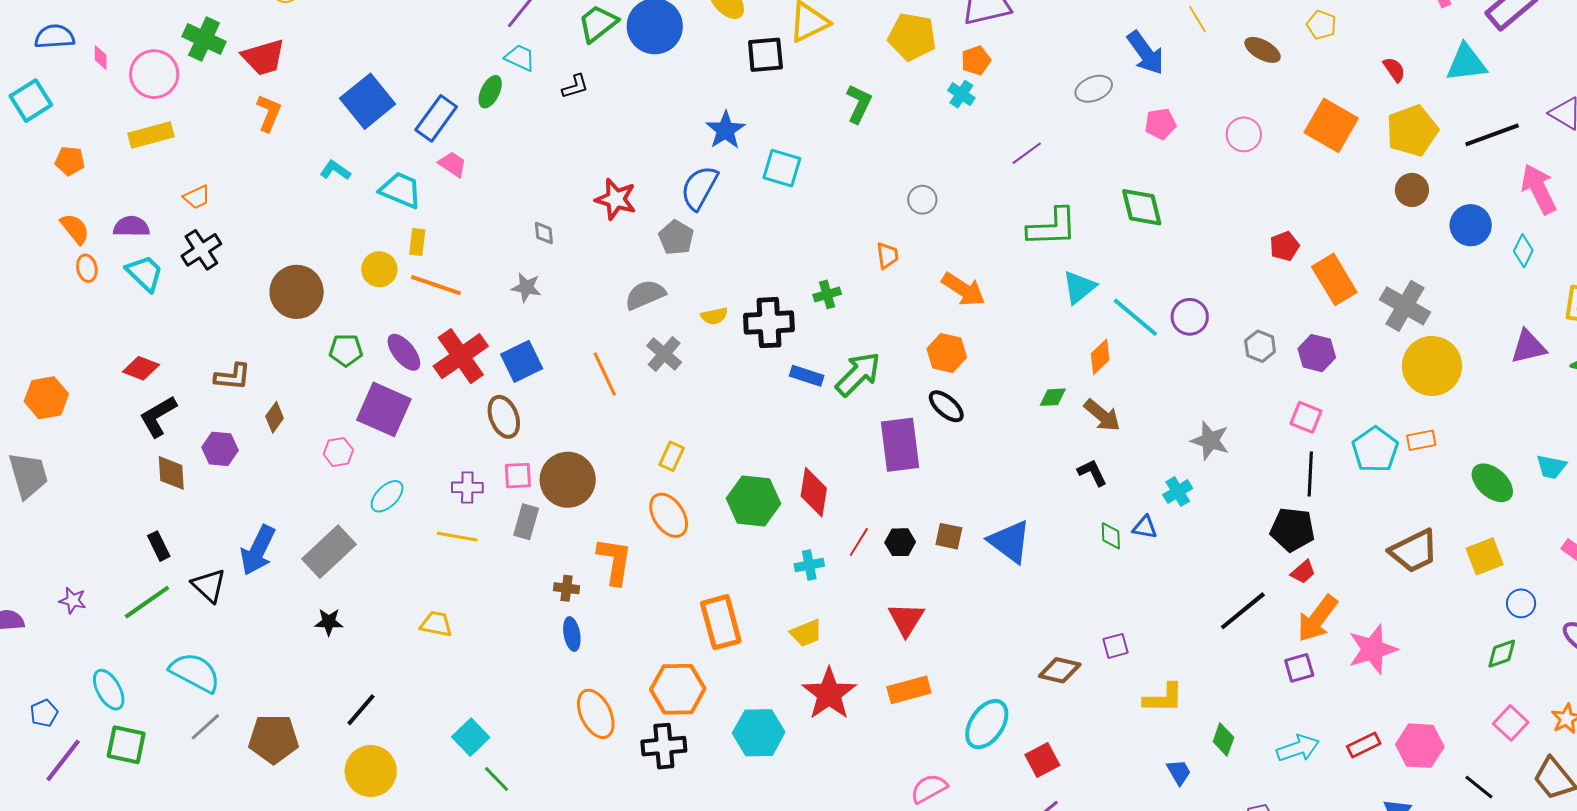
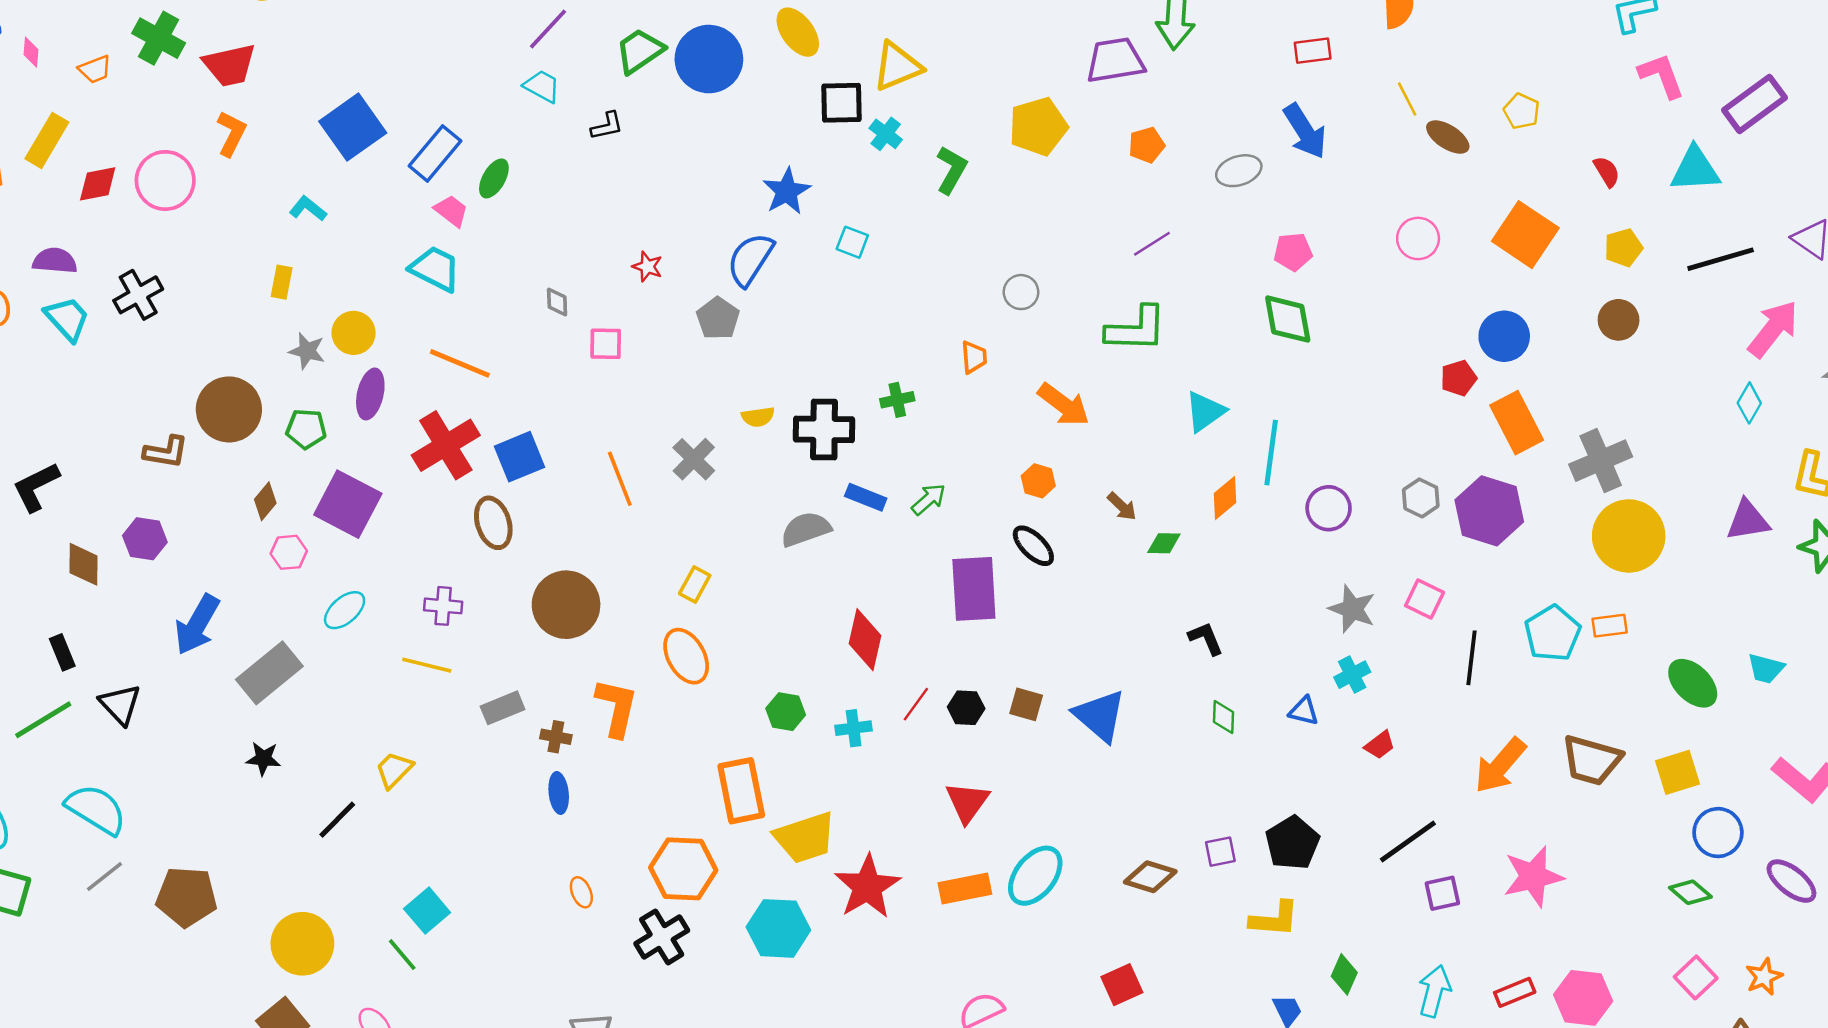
yellow line: (1197, 19) -> (1407, 99), moved
yellow pentagon: (912, 37) -> (1038, 126), moved, turned -30
orange pentagon: (976, 60) -> (1147, 145), moved
pink circle: (154, 74) -> (165, 180), moved
green ellipse: (490, 92) -> (494, 178), moved
cyan cross: (961, 94) -> (886, 134), moved
pink pentagon: (1160, 124) -> (1293, 252), moved
yellow pentagon: (1412, 131) -> (1623, 248), size x0.6
yellow rectangle: (151, 135) -> (47, 140), moved, turned -48
cyan square: (782, 168) -> (852, 242), size x0.7
pink arrow: (1539, 189) -> (1773, 329), turned 60
cyan trapezoid: (401, 190) -> (435, 269), moved
orange trapezoid: (197, 197) -> (95, 69), moved
red star: (616, 199) -> (647, 267), size x0.6
blue circle: (1471, 225) -> (1504, 336), moved
green L-shape: (1052, 227) -> (1136, 329), moved
yellow rectangle: (417, 242) -> (282, 282), moved
orange line: (436, 285) -> (460, 363), moved
gray star: (526, 287) -> (307, 351), moved
brown circle: (297, 292) -> (229, 409), moved
gray semicircle: (645, 295) -> (806, 529), moved
gray cross: (1405, 306) -> (1601, 461), turned 33
cyan line: (1135, 317) -> (1271, 453), turned 54
purple circle: (1190, 317) -> (1329, 508), moved
purple ellipse: (404, 352) -> (370, 394), moved, turned 48
orange hexagon: (947, 353) -> (1038, 481), size x0.7
purple hexagon: (1317, 353) -> (1489, 511), size x1.5
red diamond: (141, 368) -> (98, 184), moved, turned -36
green arrow: (858, 374) -> (929, 499), size x0.6
brown arrow: (1102, 415) -> (1122, 506), moved, size x0.7
black L-shape: (158, 416) -> (36, 487), moved
brown diamond: (275, 417) -> (265, 501), moved
pink square: (1306, 417) -> (1425, 599), moved
pink square: (518, 476) -> (606, 344), moved
cyan cross: (1178, 492) -> (1352, 675), moved
green hexagon: (753, 501) -> (786, 712), moved, size x0.6
gray rectangle: (526, 522) -> (503, 708), moved, turned 48
blue triangle: (1145, 527) -> (1304, 711), moved
black pentagon: (1292, 529) -> (1292, 843), moved, turned 30
blue arrow: (258, 550) -> (197, 625), moved
brown trapezoid: (1414, 551) -> (1592, 760), turned 38
red trapezoid: (1303, 572) -> (1380, 745), moved
blue circle: (1521, 603) -> (1718, 833), size x1.4
black line: (1243, 611) -> (1408, 841), moved
orange arrow: (1317, 619) -> (1500, 766), moved
yellow trapezoid: (436, 624) -> (394, 770), turned -60
yellow trapezoid: (806, 633) -> (805, 838), moved, size x1.6
green diamond: (1502, 654) -> (1690, 892), turned 56
black line: (361, 710) -> (337, 820), moved
orange ellipse: (596, 714) -> (581, 892), size x0.5
cyan ellipse: (987, 724) -> (1035, 876), moved
black cross: (664, 746) -> (662, 937), turned -30
cyan arrow: (1298, 748) -> (1434, 991), turned -60
green line: (497, 779) -> (402, 955), moved

